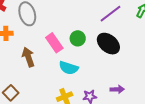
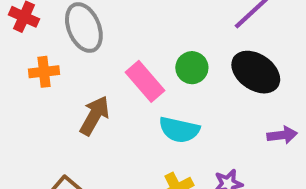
brown arrow: (28, 57) -> (95, 116), turned 54
purple arrow: (117, 89) -> (282, 135), moved

